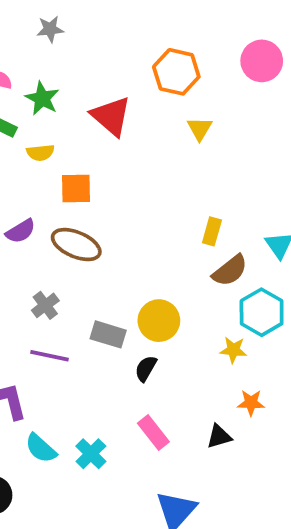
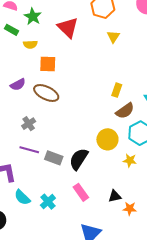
yellow circle: (159, 321) -> (107, 139), moved
gray rectangle: (108, 334) -> (54, 158), moved
yellow star: (233, 350) -> (130, 160), moved
black semicircle: (146, 368) -> (79, 159), size x1.6
orange star: (251, 403) -> (130, 209), moved

